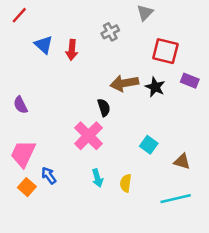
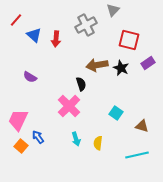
red line: (19, 15) -> (16, 20), moved
gray cross: (110, 32) -> (86, 25), size x1.5
purple rectangle: (190, 81) -> (148, 63), turned -56
purple semicircle: (21, 105) -> (30, 77), moved, turned -32

